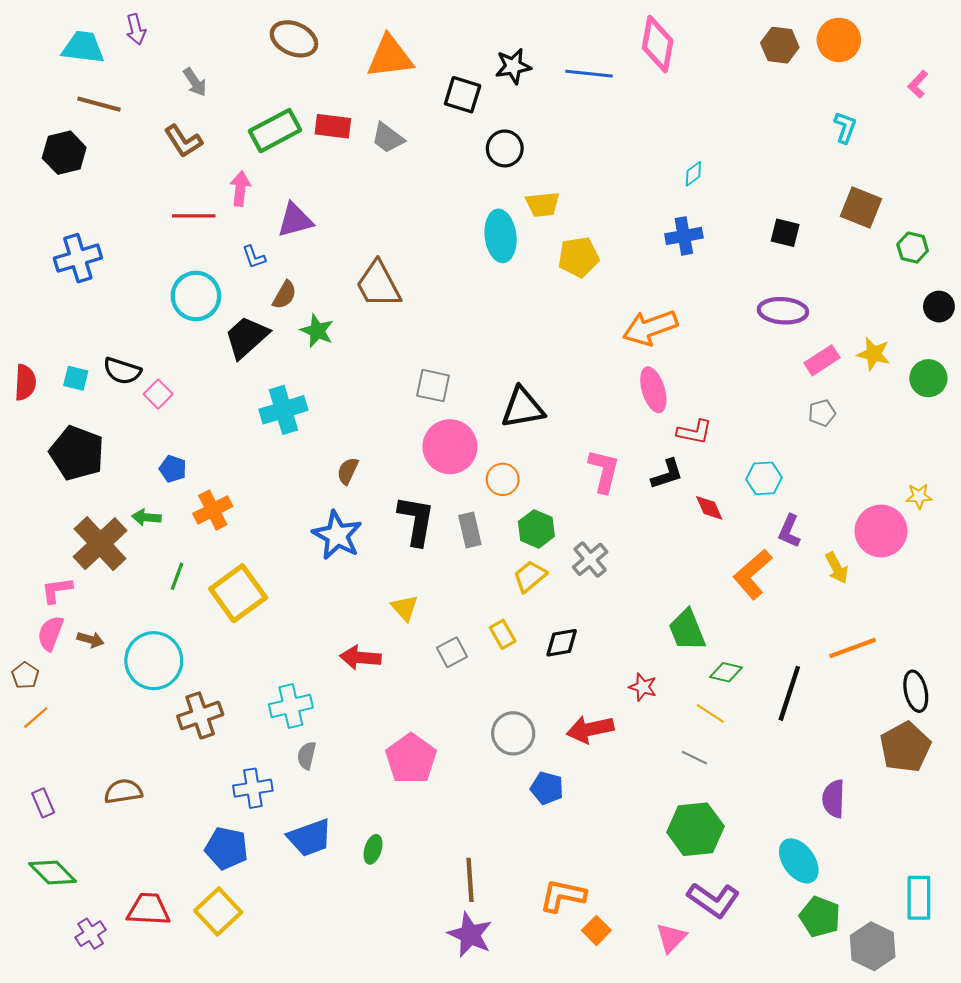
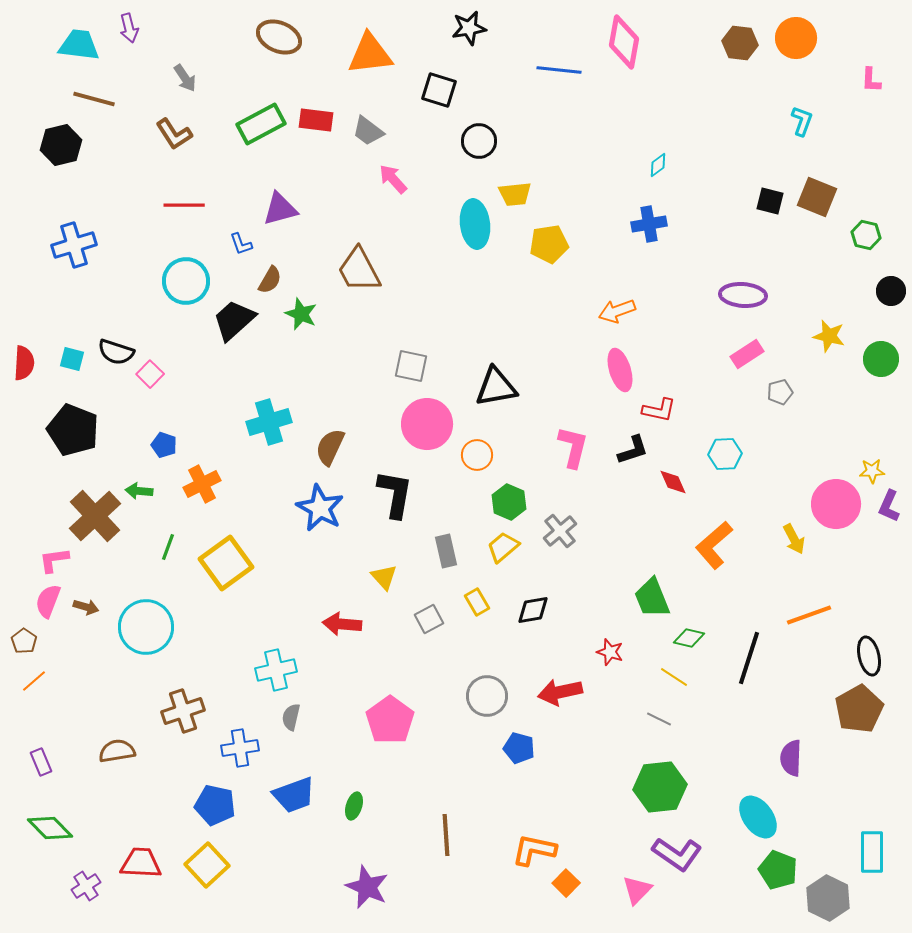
black star: (513, 66) -> (469, 28), moved
pink L-shape: (918, 84) -> (871, 80), turned -40
pink arrow: (240, 189) -> (393, 179), moved, turned -48
black square: (785, 233) -> (770, 201), moved
orange arrow: (650, 328) -> (617, 311), size x0.7
pink rectangle: (822, 360) -> (747, 354), moved
cyan cross: (283, 410) -> (269, 422), moved
brown semicircle: (348, 471) -> (330, 447), size x1.4
gray rectangle: (470, 530) -> (446, 551), moved
purple L-shape: (789, 531) -> (889, 506), moved
brown cross: (200, 715) -> (183, 711), moved
purple star: (470, 935) -> (367, 887), moved

